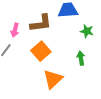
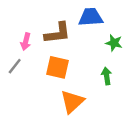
orange square: (41, 51) -> (58, 67), turned -36

